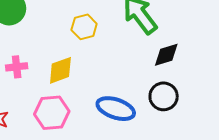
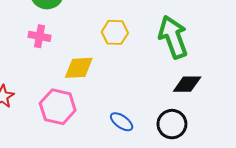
pink cross: (17, 67) -> (40, 36), moved
blue ellipse: (116, 109) -> (122, 122), size x0.6

